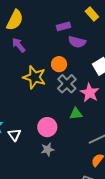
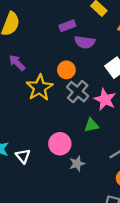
purple arrow: (19, 45) -> (17, 63), moved
yellow star: (34, 77) -> (40, 88), turned 30
gray star: (47, 149) -> (77, 164), moved

